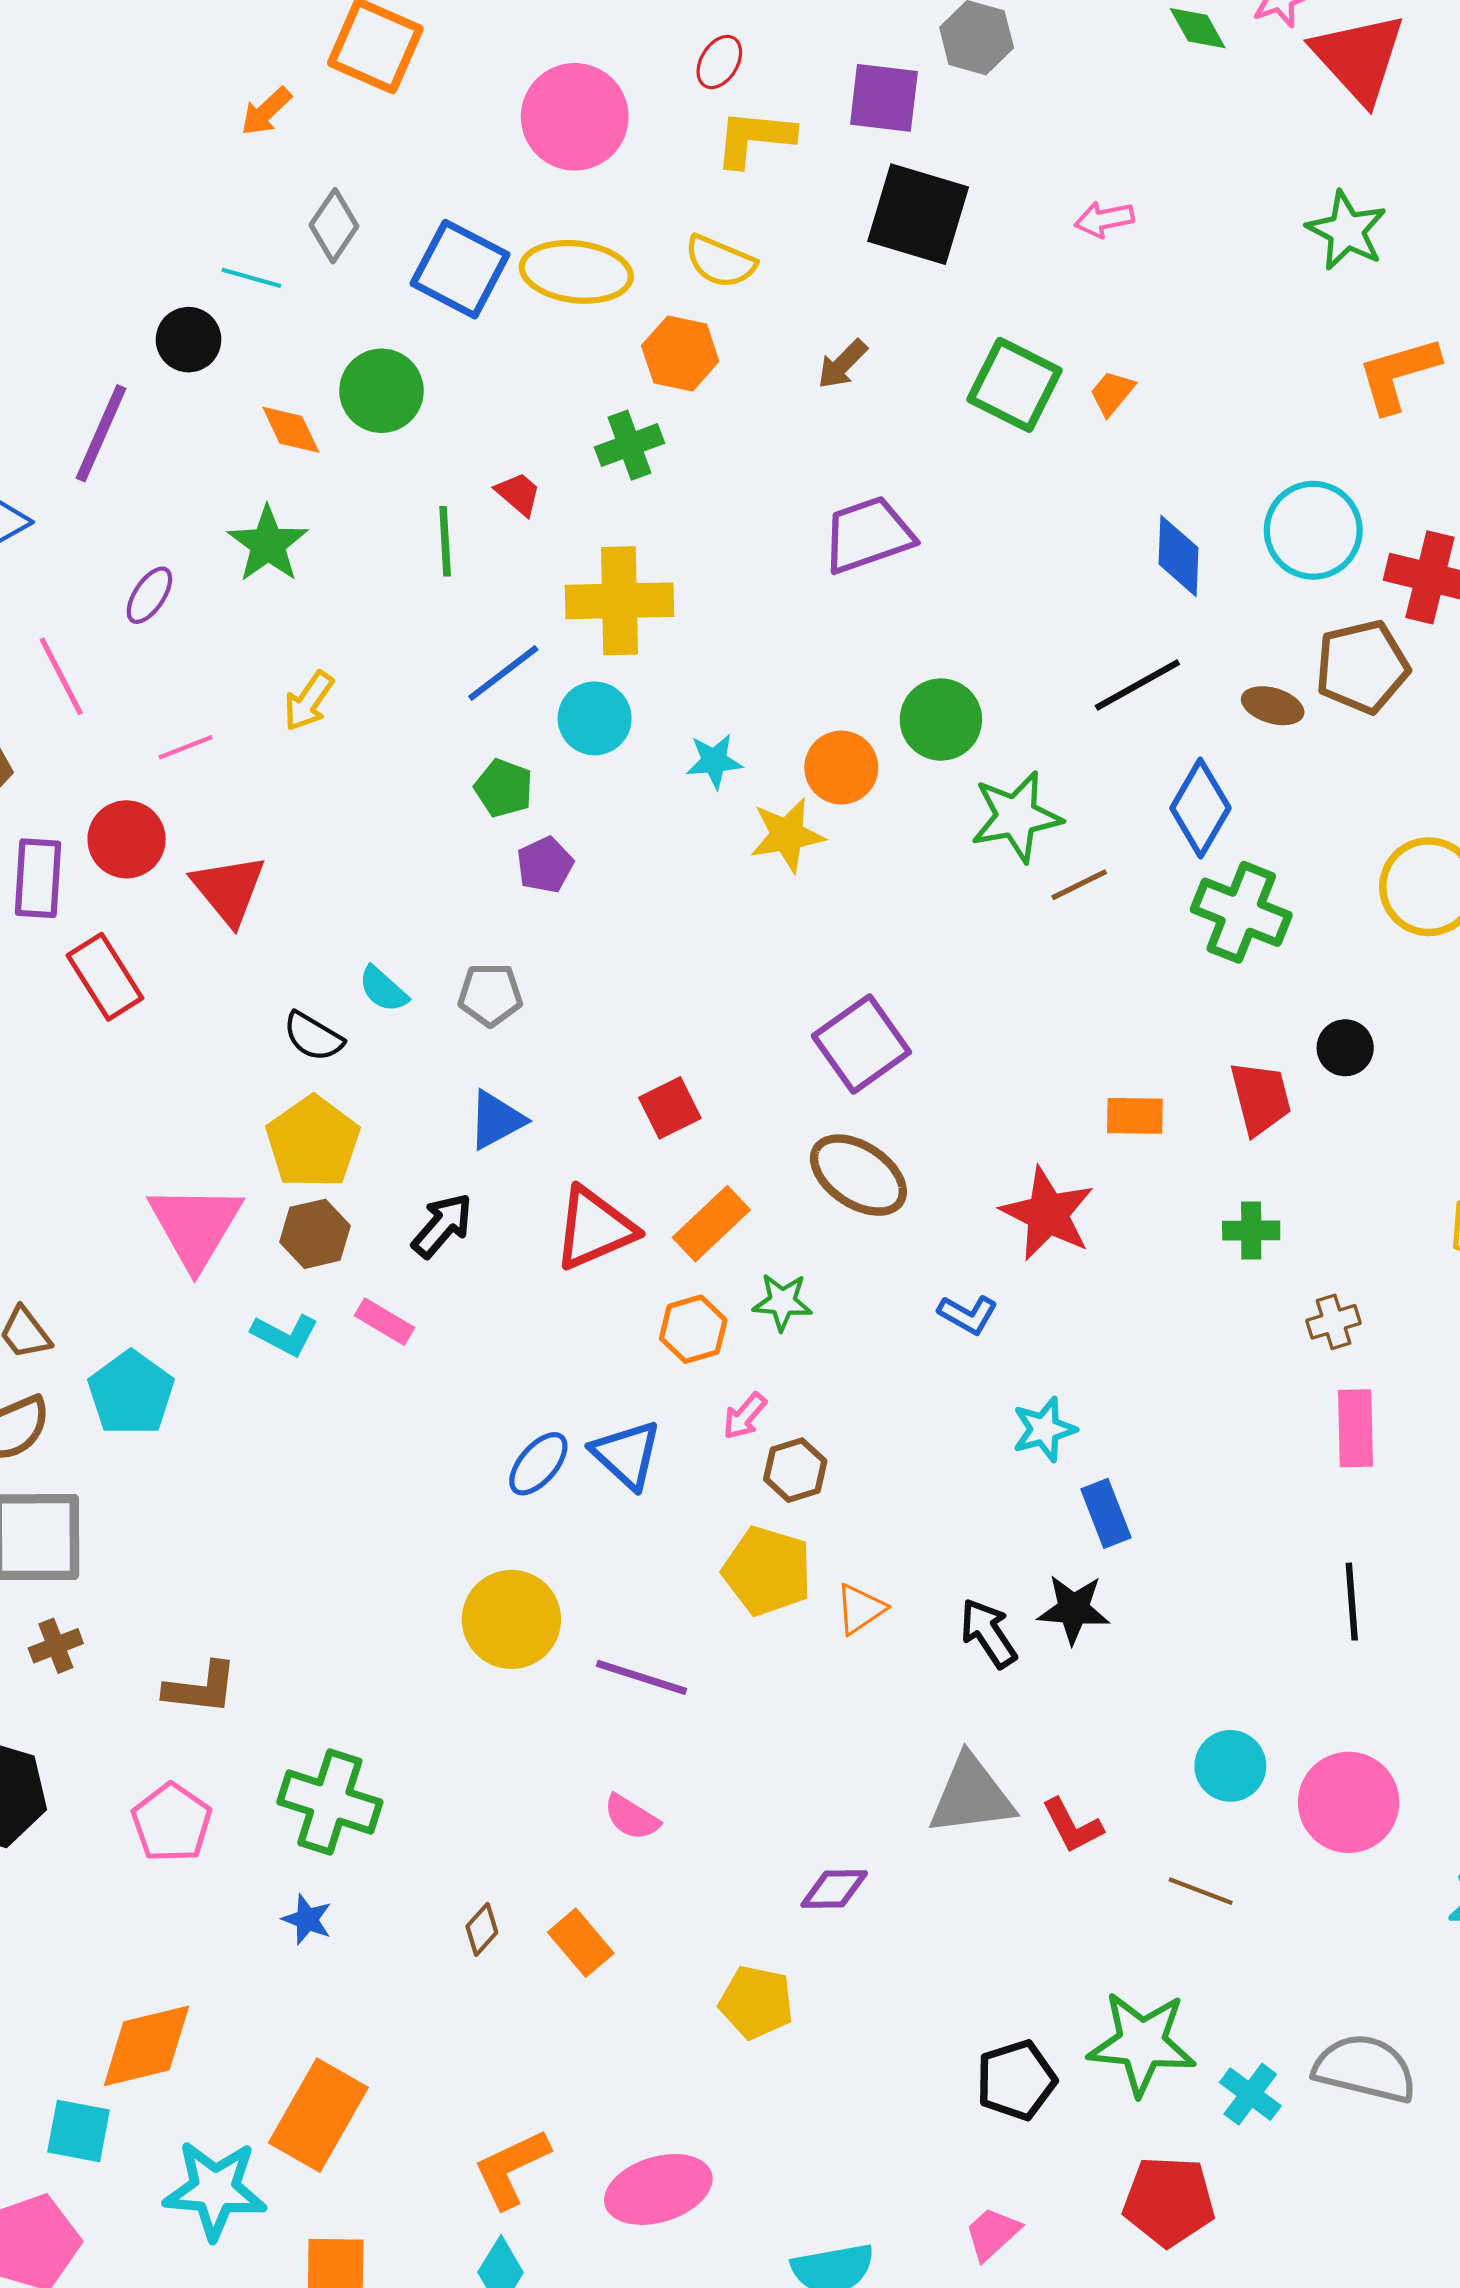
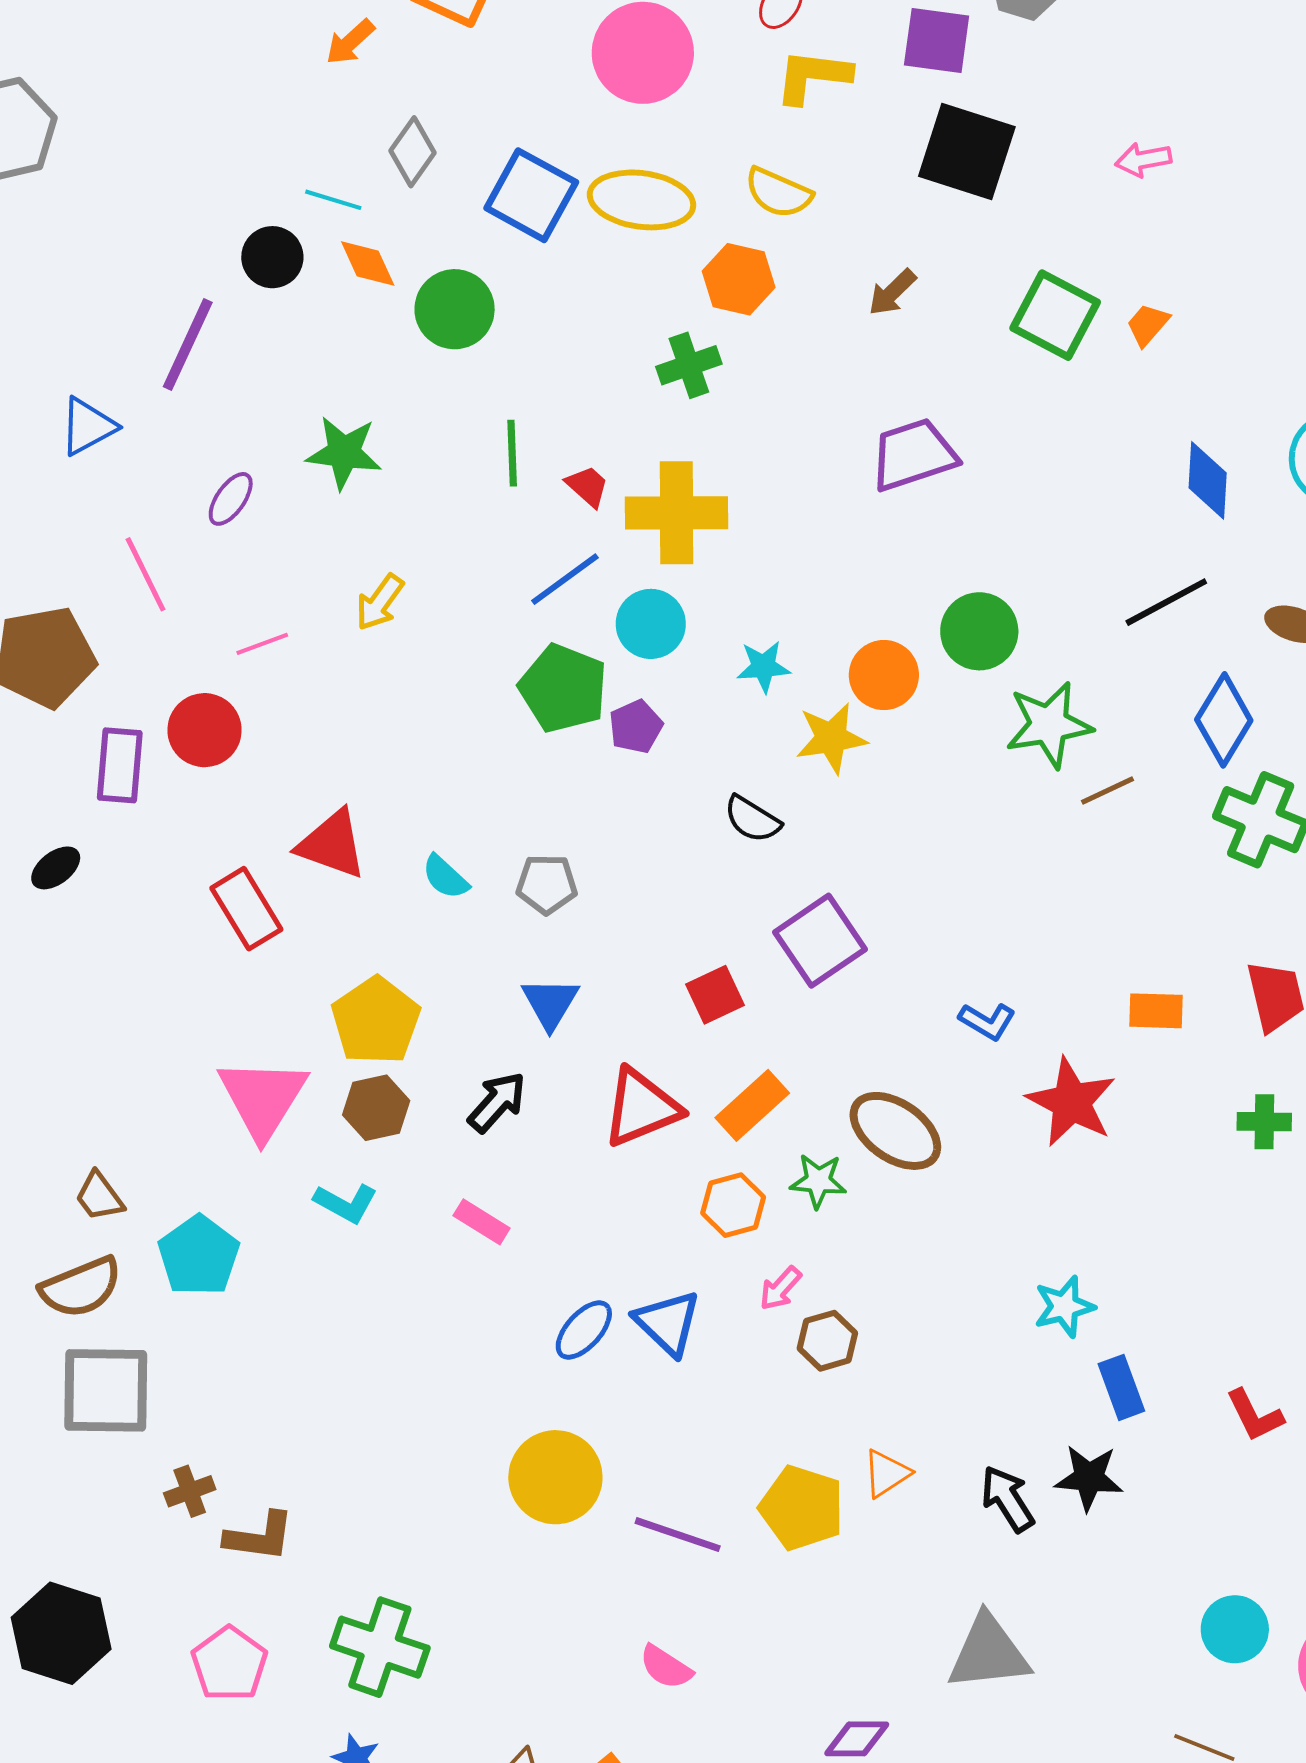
orange diamond: (291, 430) -> (368, 264), moved
red trapezoid: (518, 494) -> (587, 486), moved
green star: (268, 544) -> (344, 453), turned -30
green pentagon: (504, 788) -> (563, 688), size x1.6
purple pentagon: (545, 865) -> (636, 727), moved
red triangle: (229, 889) -> (332, 844), moved, turned -32
red rectangle: (105, 977) -> (246, 909), moved
black semicircle: (313, 1037) -> (752, 819), moved
purple square: (861, 1044) -> (820, 941), moved
blue triangle: (496, 1120) -> (550, 1003), turned -32
brown ellipse: (858, 1175) -> (895, 1131), moved
blue L-shape: (968, 1314) -> (987, 1021), moved
pink rectangle: (384, 1322) -> (482, 1222), moved
yellow pentagon: (767, 1571) -> (802, 1508), moved
brown cross: (56, 1646) -> (190, 1491), moved
red L-shape: (1072, 1826) -> (1255, 1415), moved

